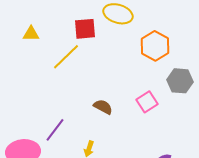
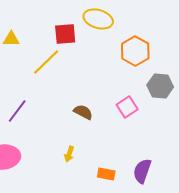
purple line: (55, 130) -> (17, 111), moved

